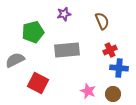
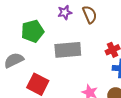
brown semicircle: (102, 21) -> (90, 15), moved

